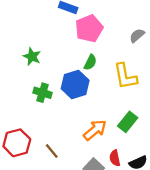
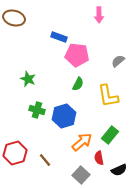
pink pentagon: (89, 29) -> (77, 55), turned 30
blue hexagon: (75, 85) -> (64, 116), moved
red semicircle: (115, 158) -> (99, 158), moved

